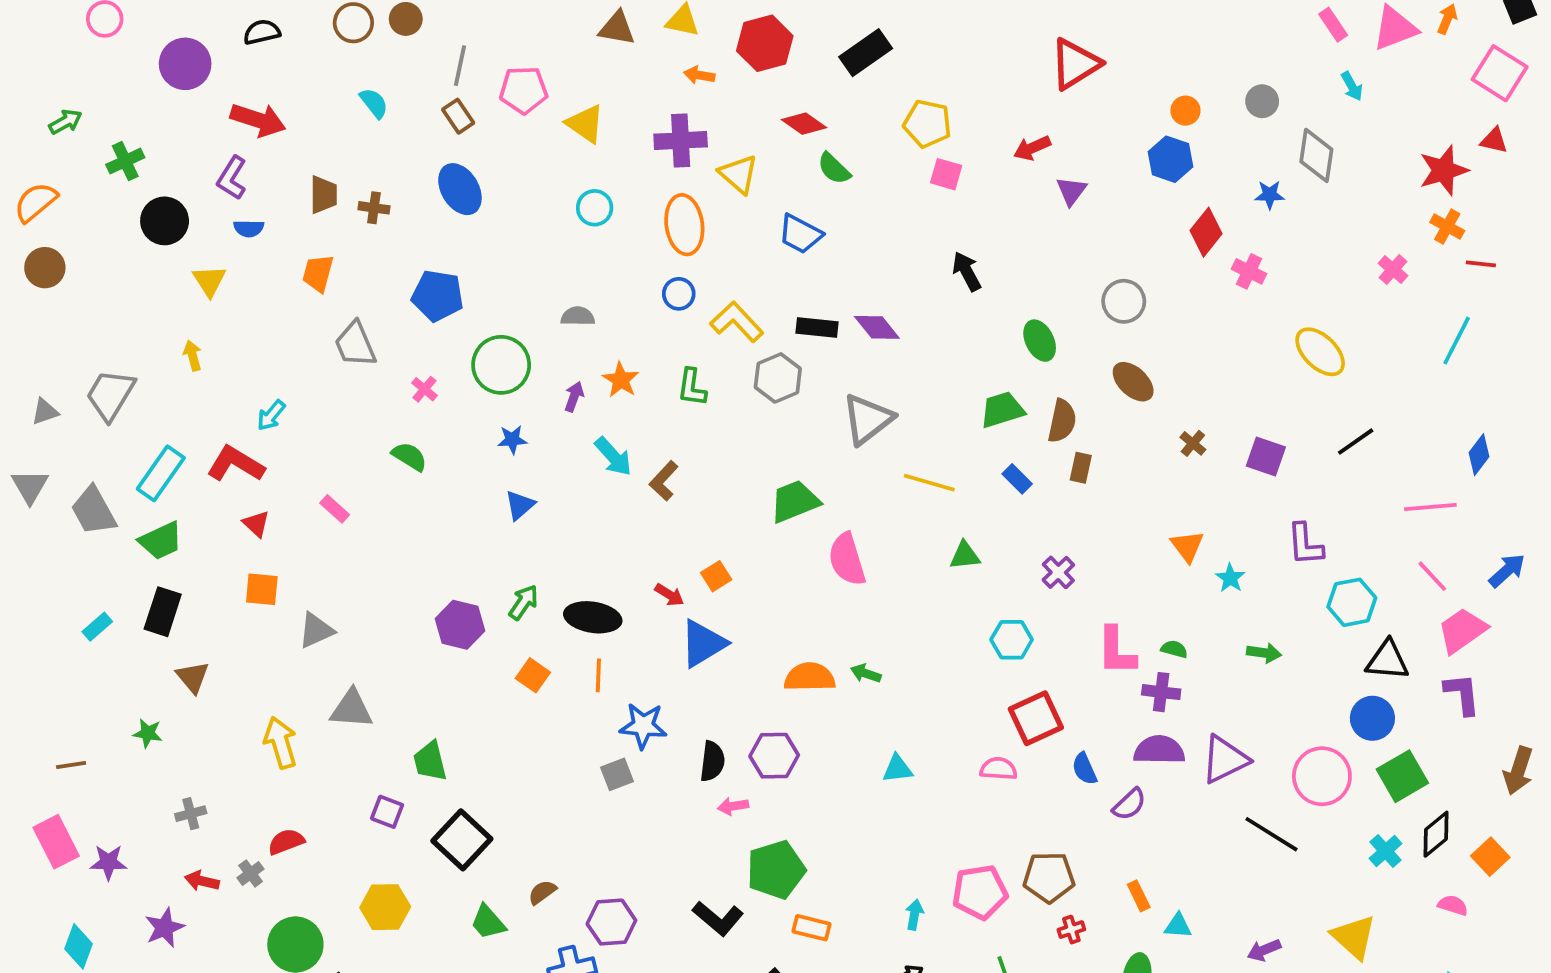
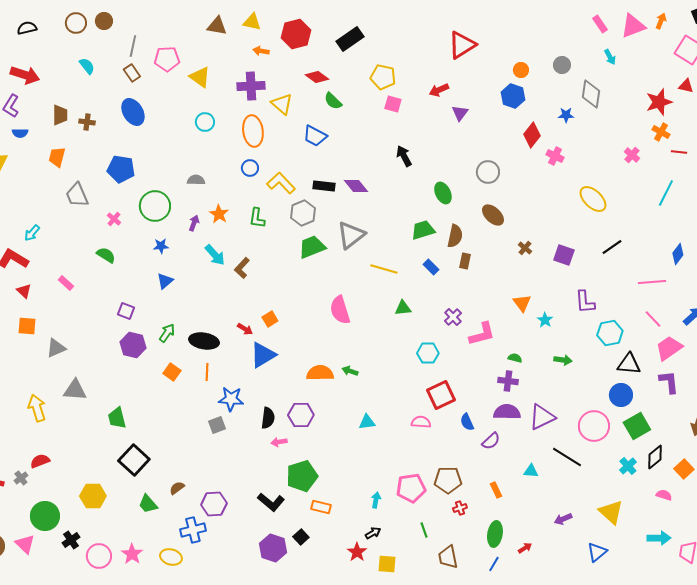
green trapezoid: (795, 501) -> (312, 247), moved
pink L-shape: (1116, 651) -> (482, 334), moved, turned -104
purple square: (387, 812) -> (126, 311), moved
cyan triangle: (1178, 926) -> (531, 471), moved

